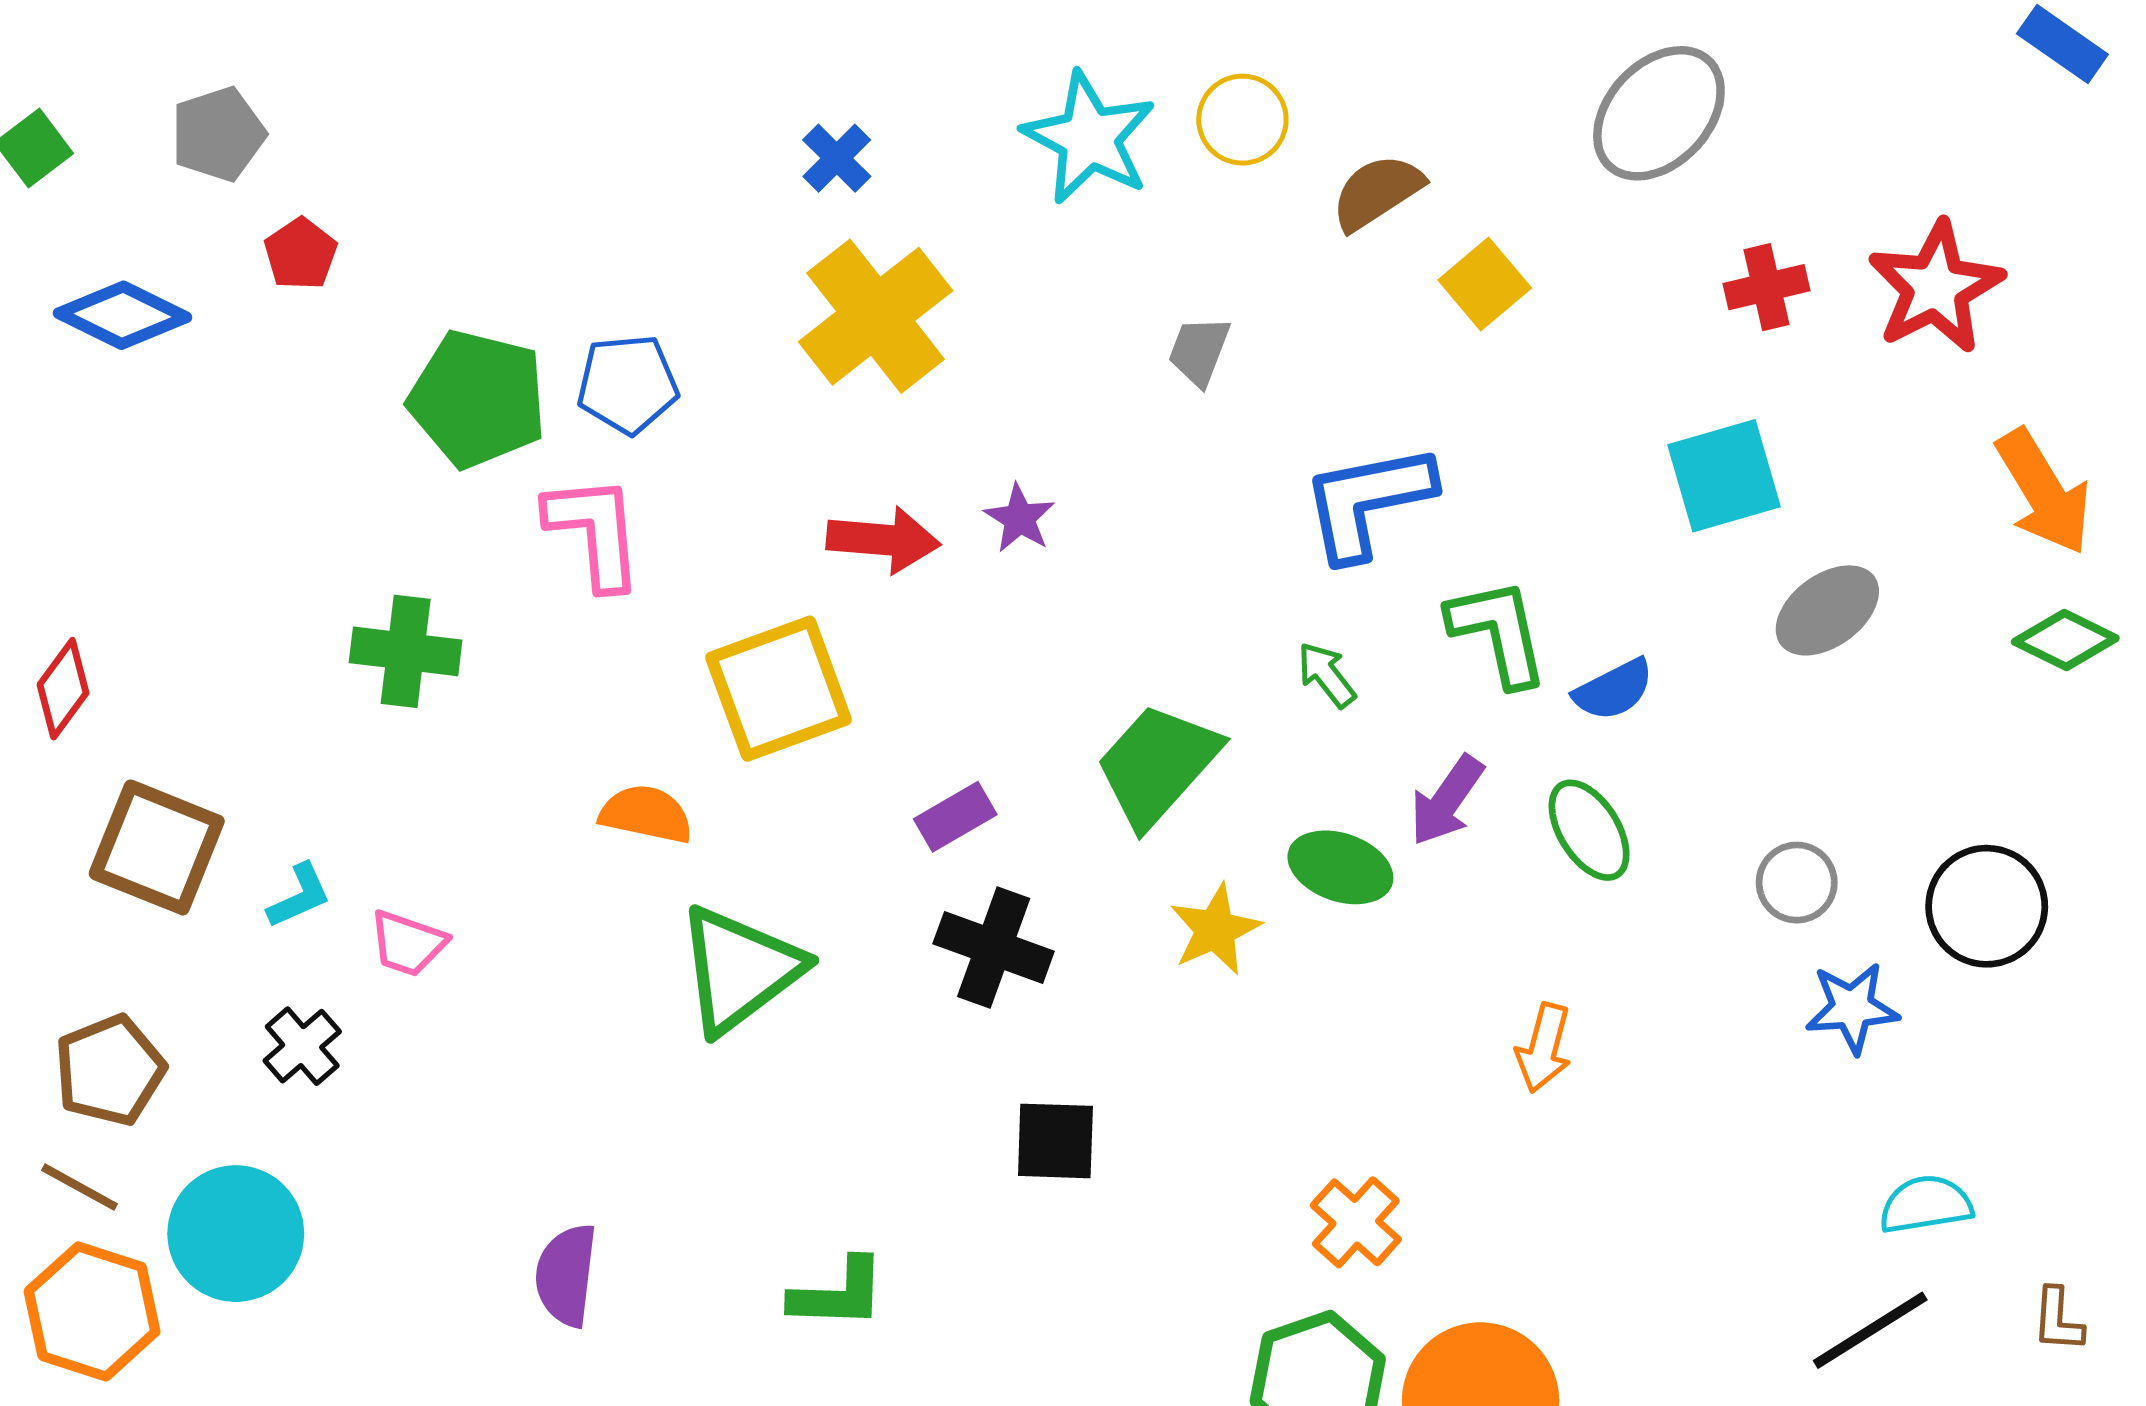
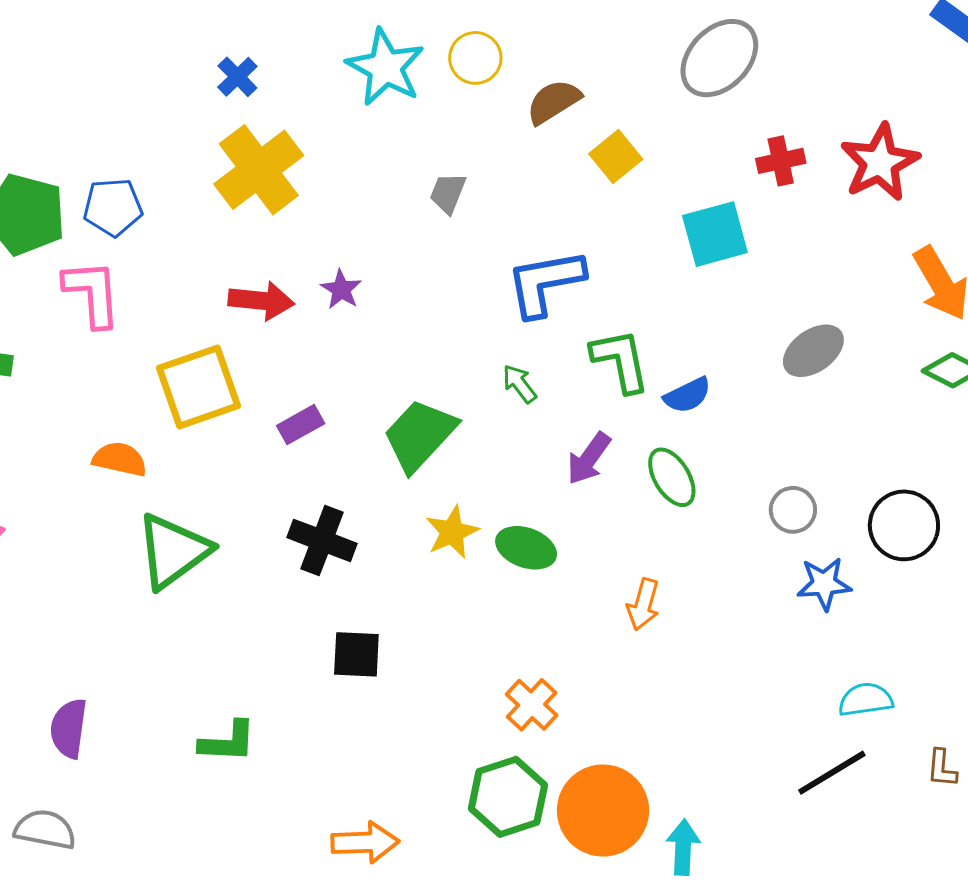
cyan square: (1724, 476) -> (715, 234), moved
purple rectangle: (955, 817) -> (301, 425), moved
green ellipse: (1340, 867) -> (526, 548), moved

